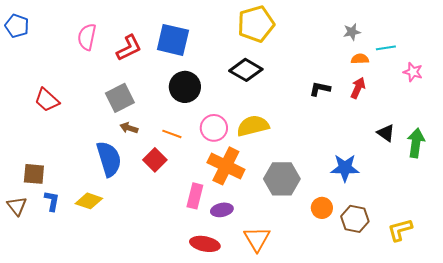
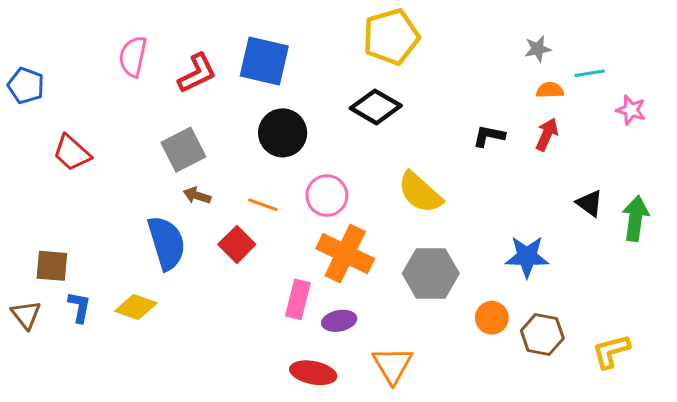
blue pentagon: (17, 26) -> (26, 86), moved
yellow semicircle: (253, 126) -> (420, 192), moved, turned -124

